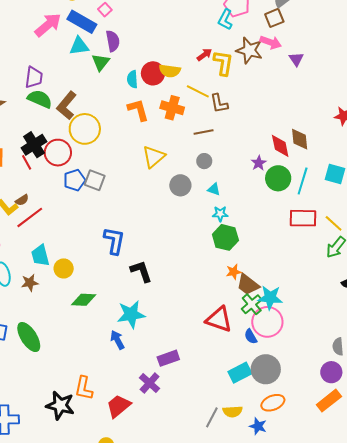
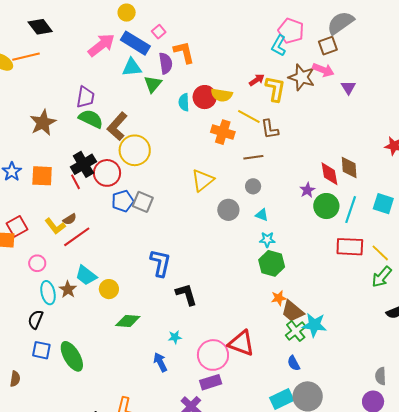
orange L-shape: (138, 110) -> (184, 52), moved
cyan trapezoid: (40, 256) -> (86, 275), turned -40
brown star: (30, 283) -> (68, 289), moved, turned -30
cyan star: (131, 314) -> (175, 337), size x0.5
red triangle: (219, 319) -> (241, 343), moved
pink circle: (267, 322) -> (213, 355), moved

